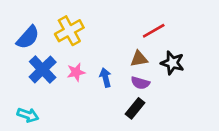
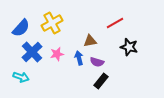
brown triangle: (139, 59) -> (90, 41), moved
purple semicircle: (140, 83) -> (97, 62), moved
cyan arrow: (28, 115) -> (21, 77), moved

